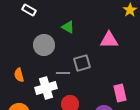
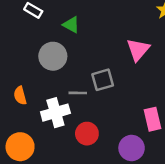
green triangle: (68, 27) -> (71, 25), moved
pink triangle: (109, 40) -> (138, 50), turned -48

